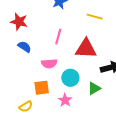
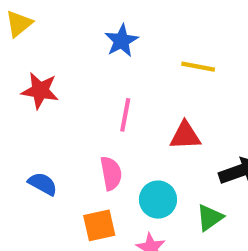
blue semicircle: (24, 47) -> (43, 184), moved
red triangle: (86, 49) -> (185, 136), size x0.7
pink semicircle: (49, 64) -> (111, 173), turned -91

